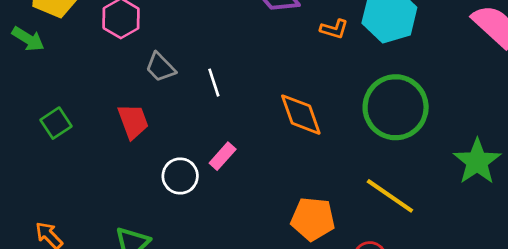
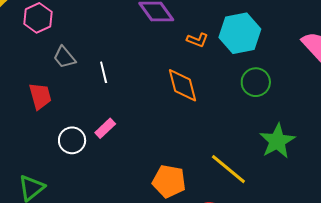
green circle: (396, 107) -> (256, 82), moved, size x0.6
orange diamond: (301, 115) -> (182, 85), moved
green star: (477, 162) -> (277, 141), moved

